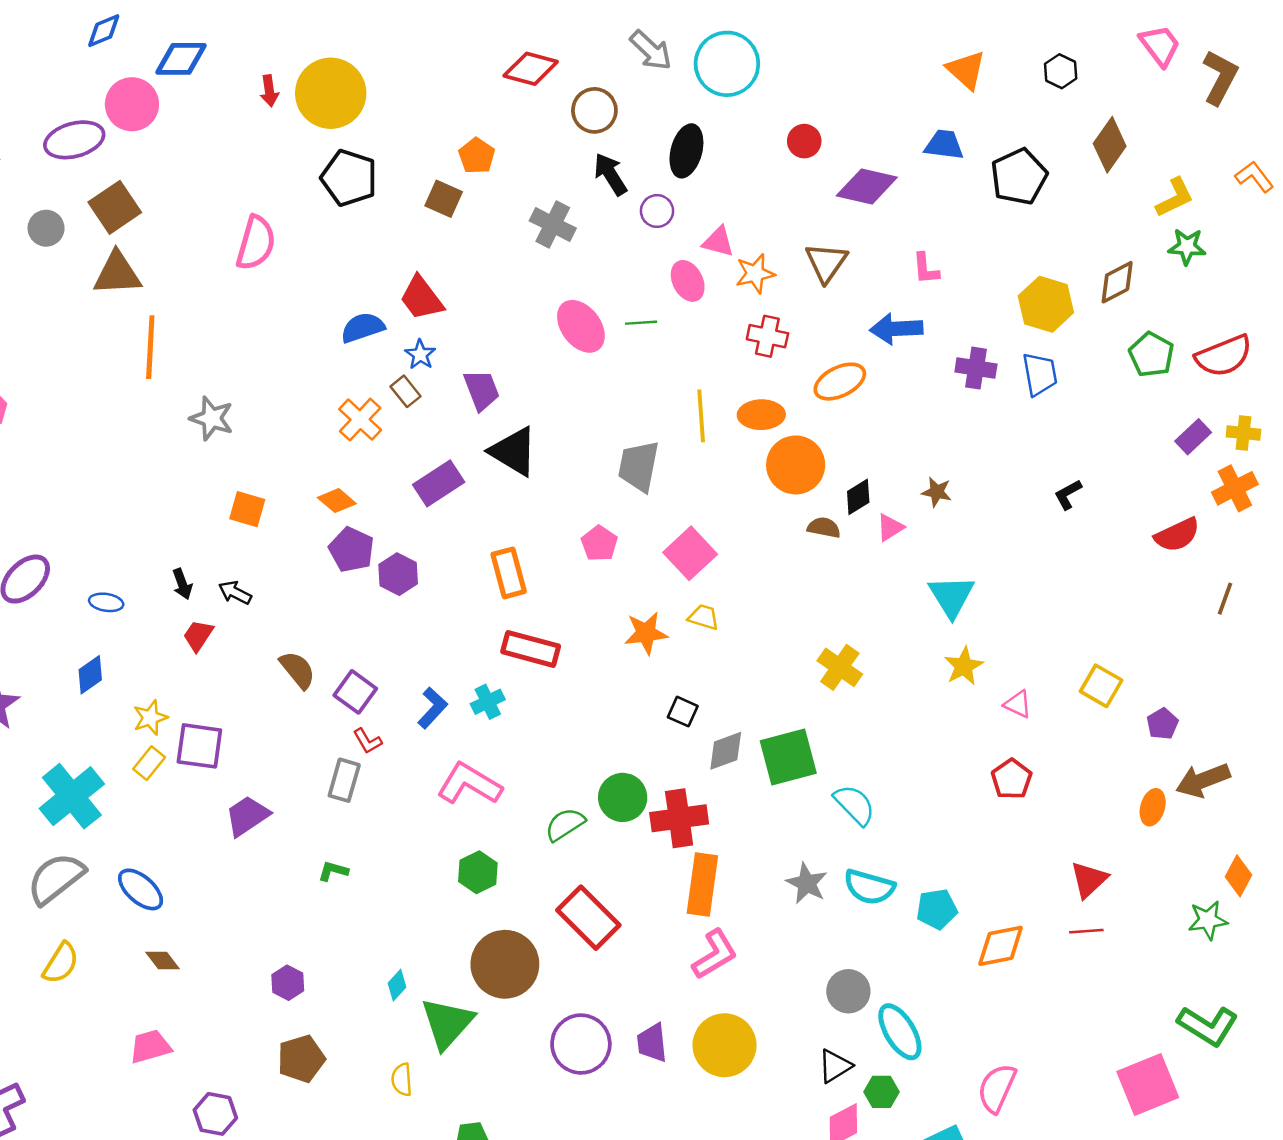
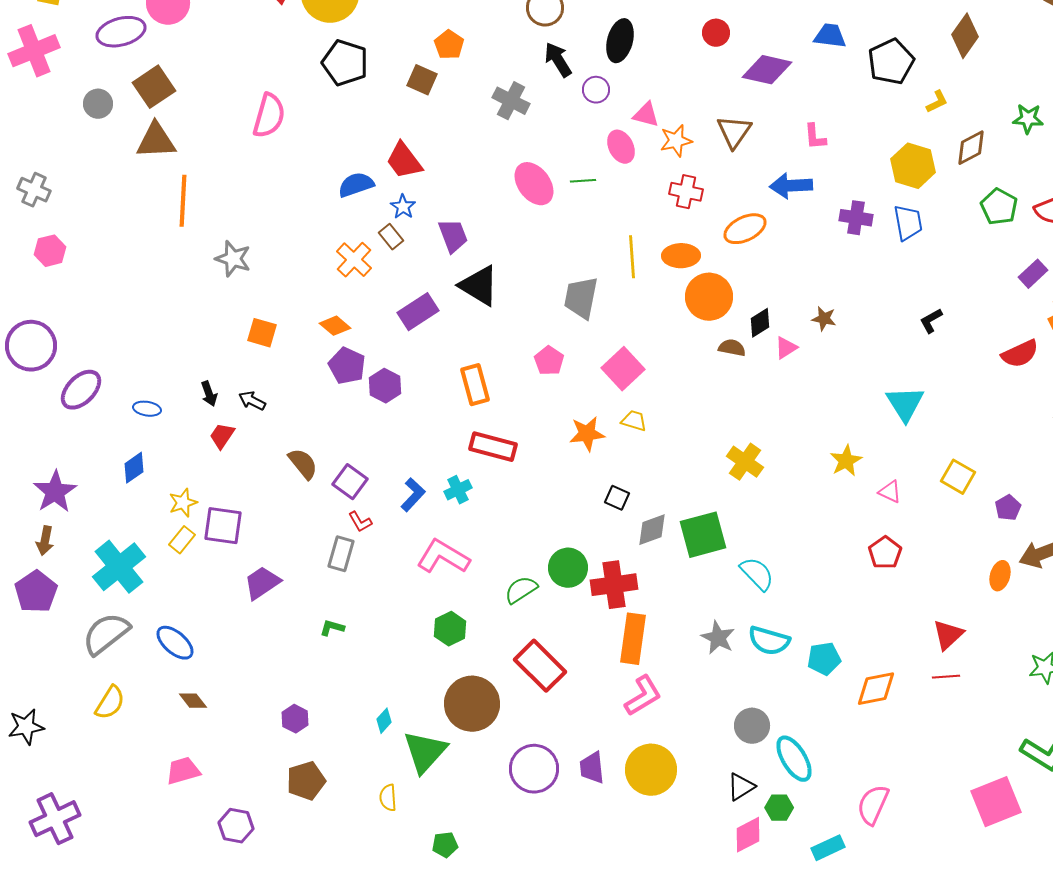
yellow L-shape: (1175, 198) -> (937, 102), moved, size x0.7
cyan triangle: (951, 596) -> (905, 404), moved

